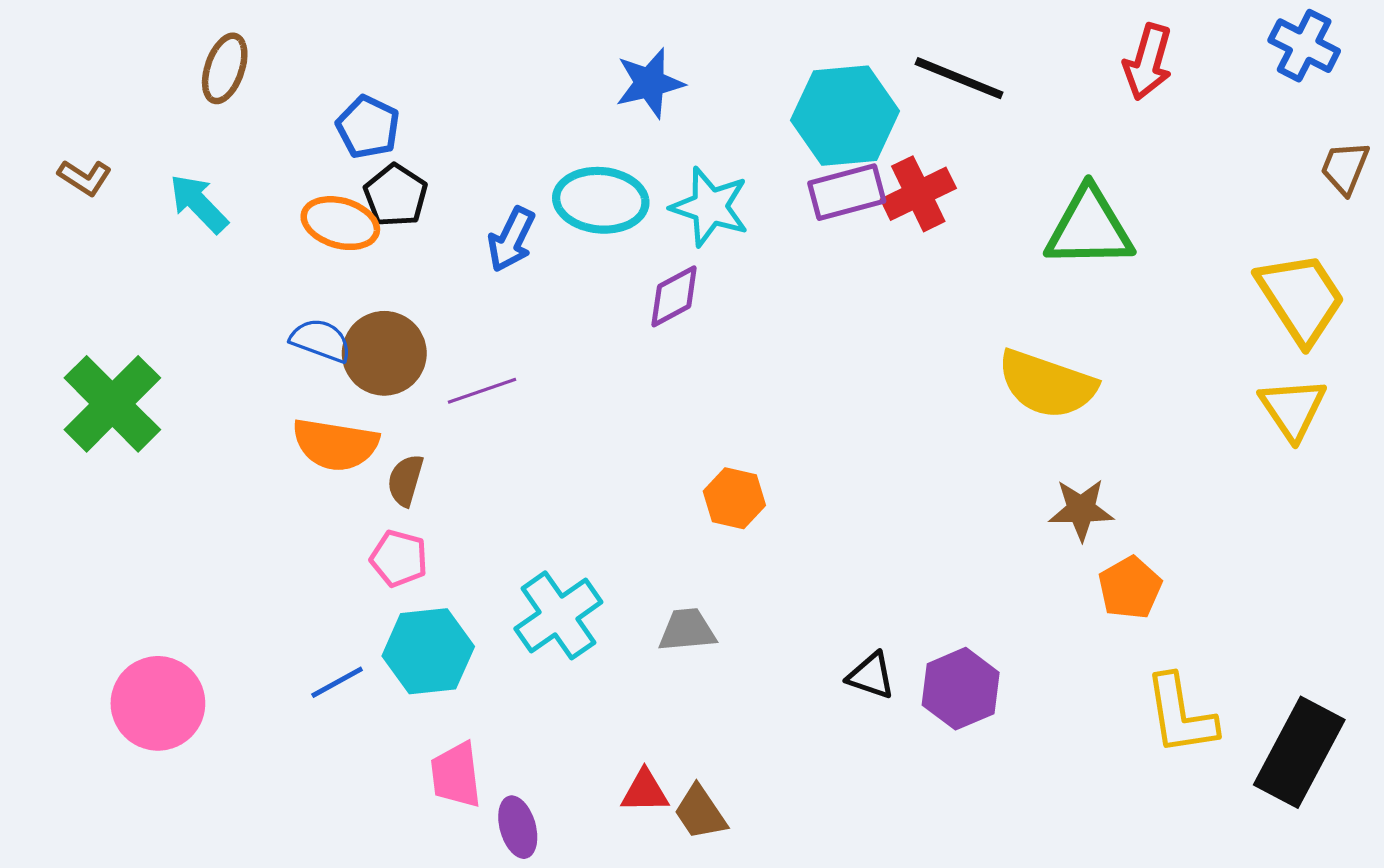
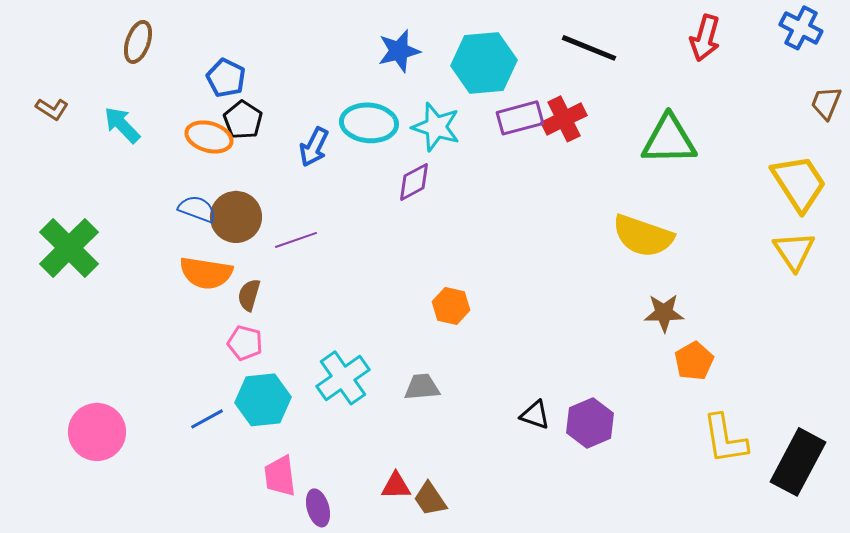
cyan hexagon: (845, 116) -> (484, 63), moved

